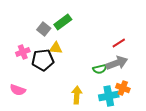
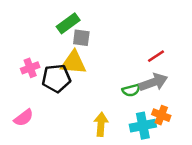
green rectangle: (63, 22) -> (68, 23), moved
gray square: (44, 29) -> (81, 38), moved, turned -32
yellow triangle: (56, 48) -> (73, 63), size x1.5
pink semicircle: (18, 90) -> (24, 118), turned -56

